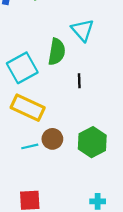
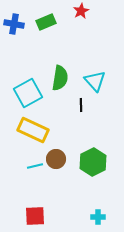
cyan triangle: (83, 30) -> (95, 81), moved

